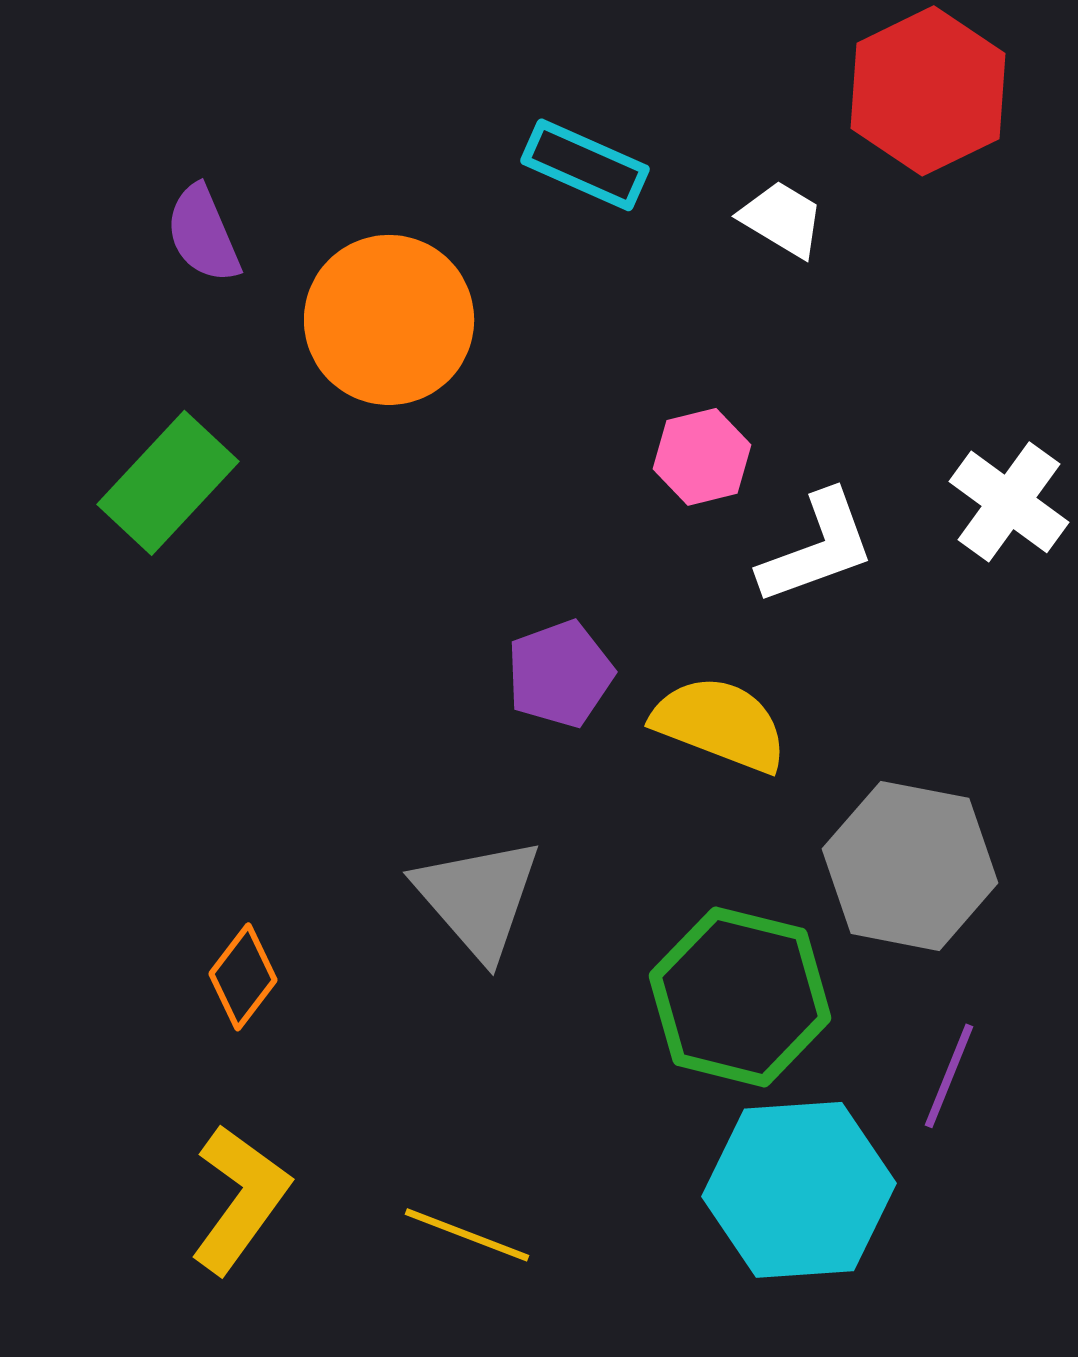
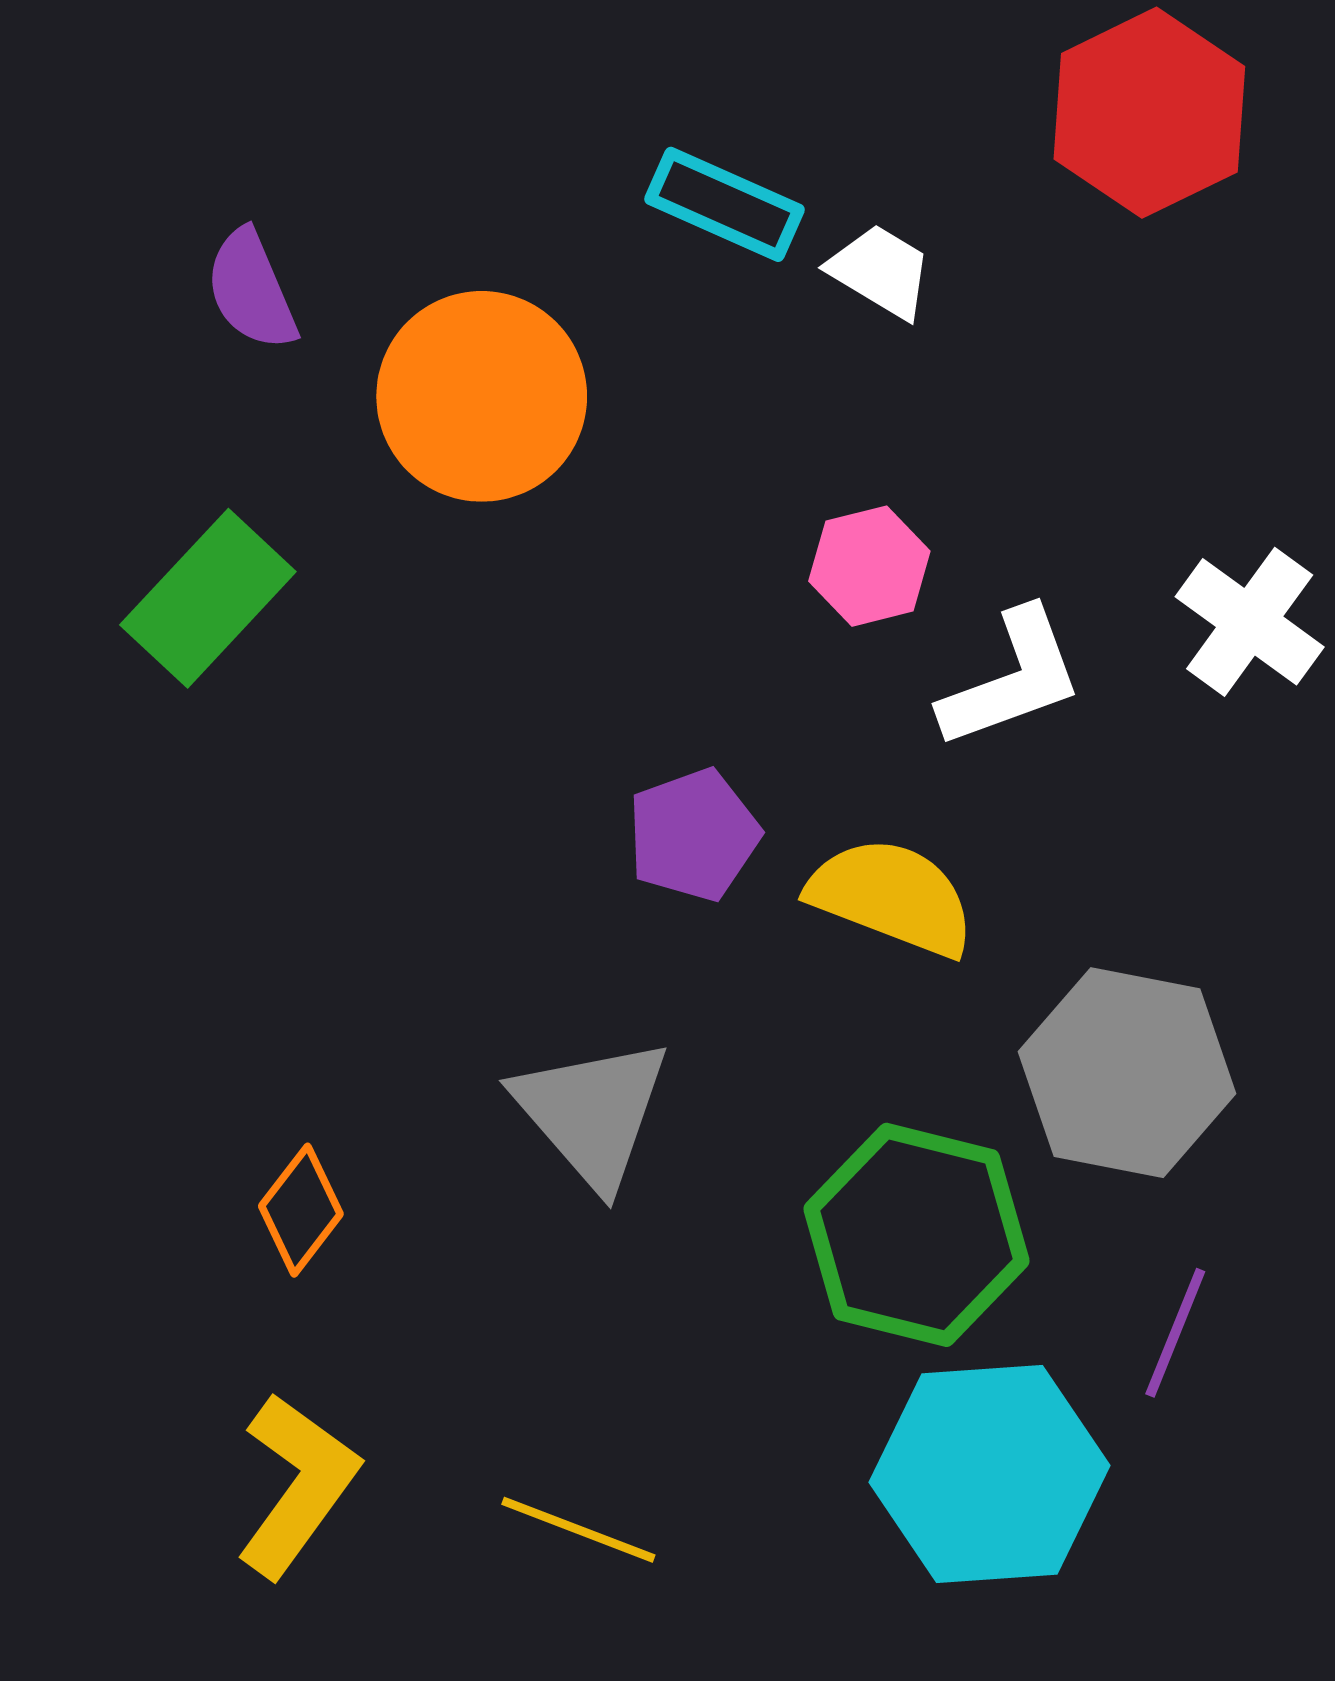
white trapezoid: (782, 219) -> (881, 271), moved

